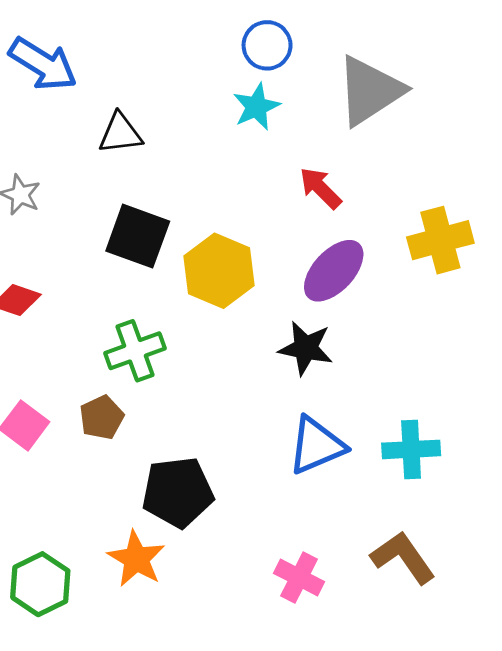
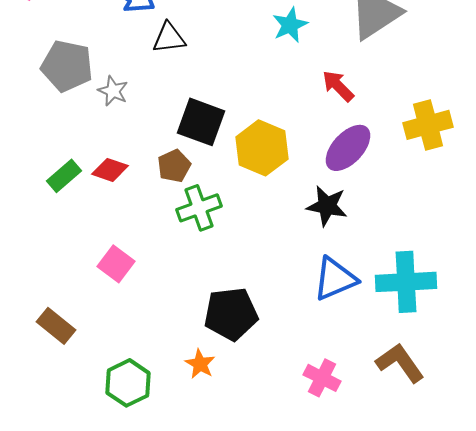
black triangle: (120, 133) -> (169, 38), moved
brown pentagon: (102, 417) -> (174, 166), moved
cyan cross: (411, 449) -> (406, 282), size x1.4
orange star: (136, 559) -> (200, 364), size x0.7

